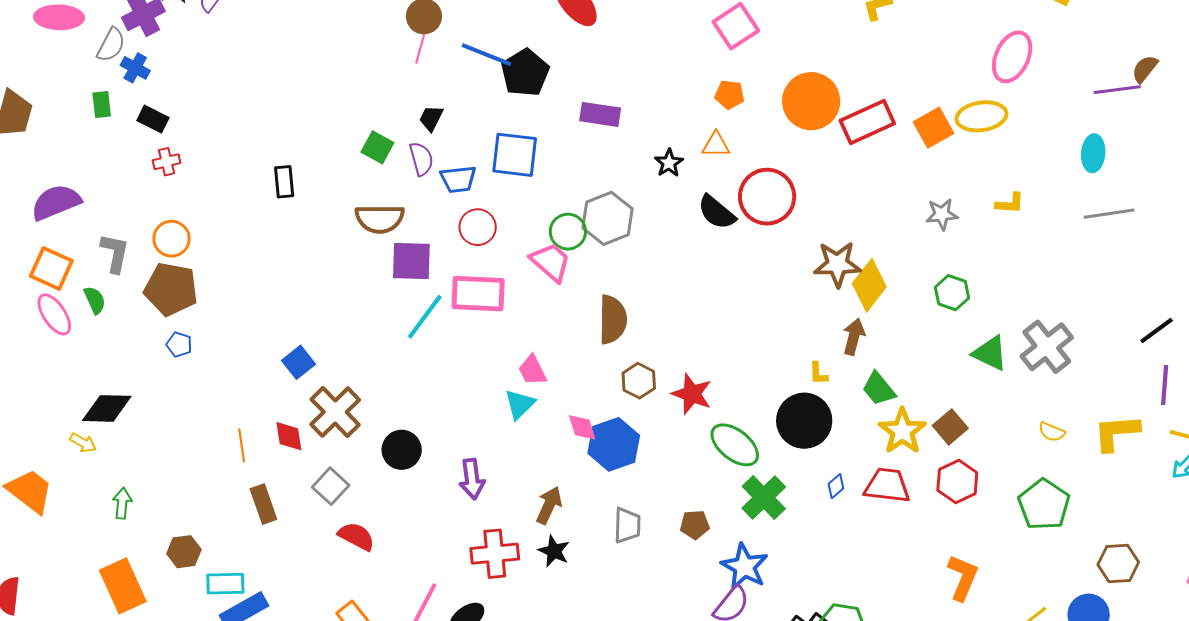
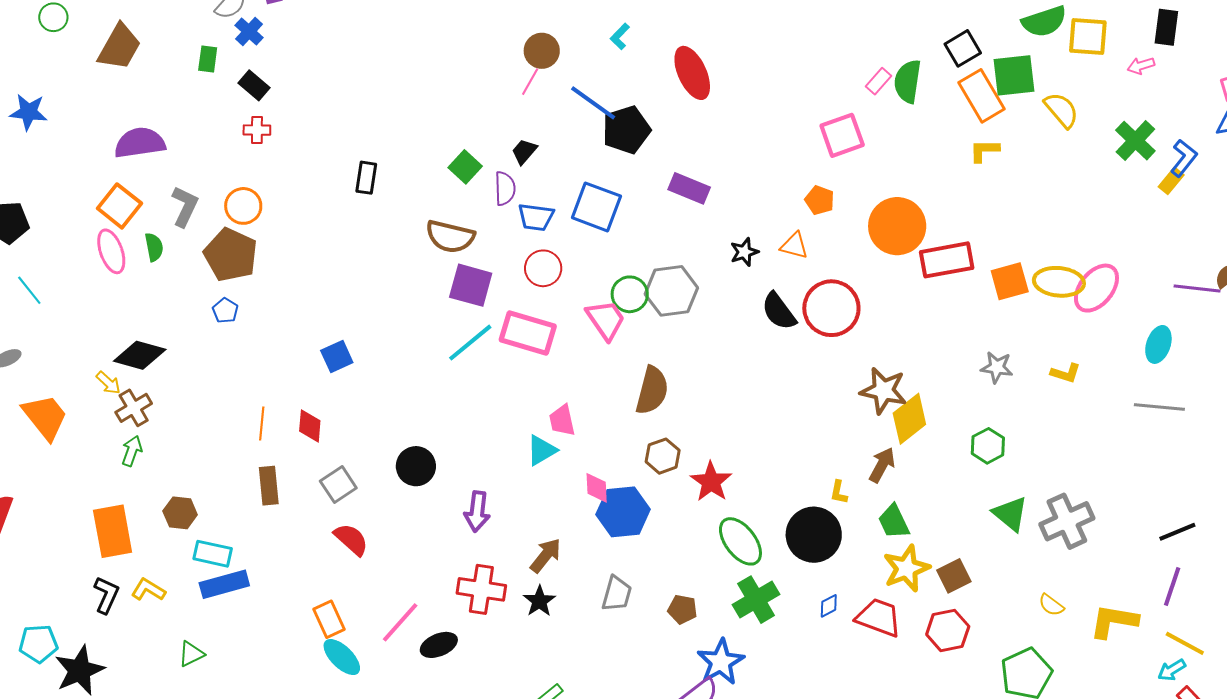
pink ellipse: (1012, 57) -> (1096, 288), moved
brown cross: (335, 412) -> (134, 408), moved, size x0.7

